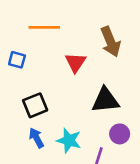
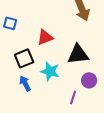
red triangle: (75, 62) -> (45, 37), moved, turned 36
cyan star: (69, 140) -> (50, 71), moved

